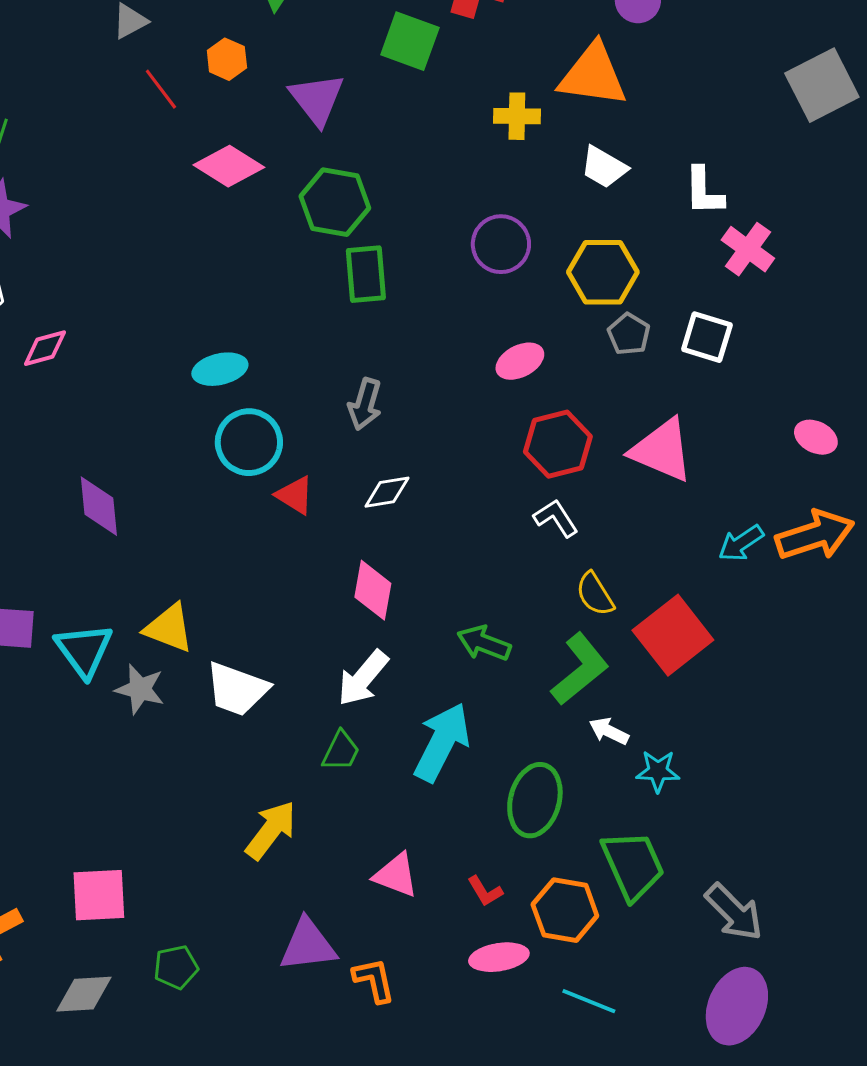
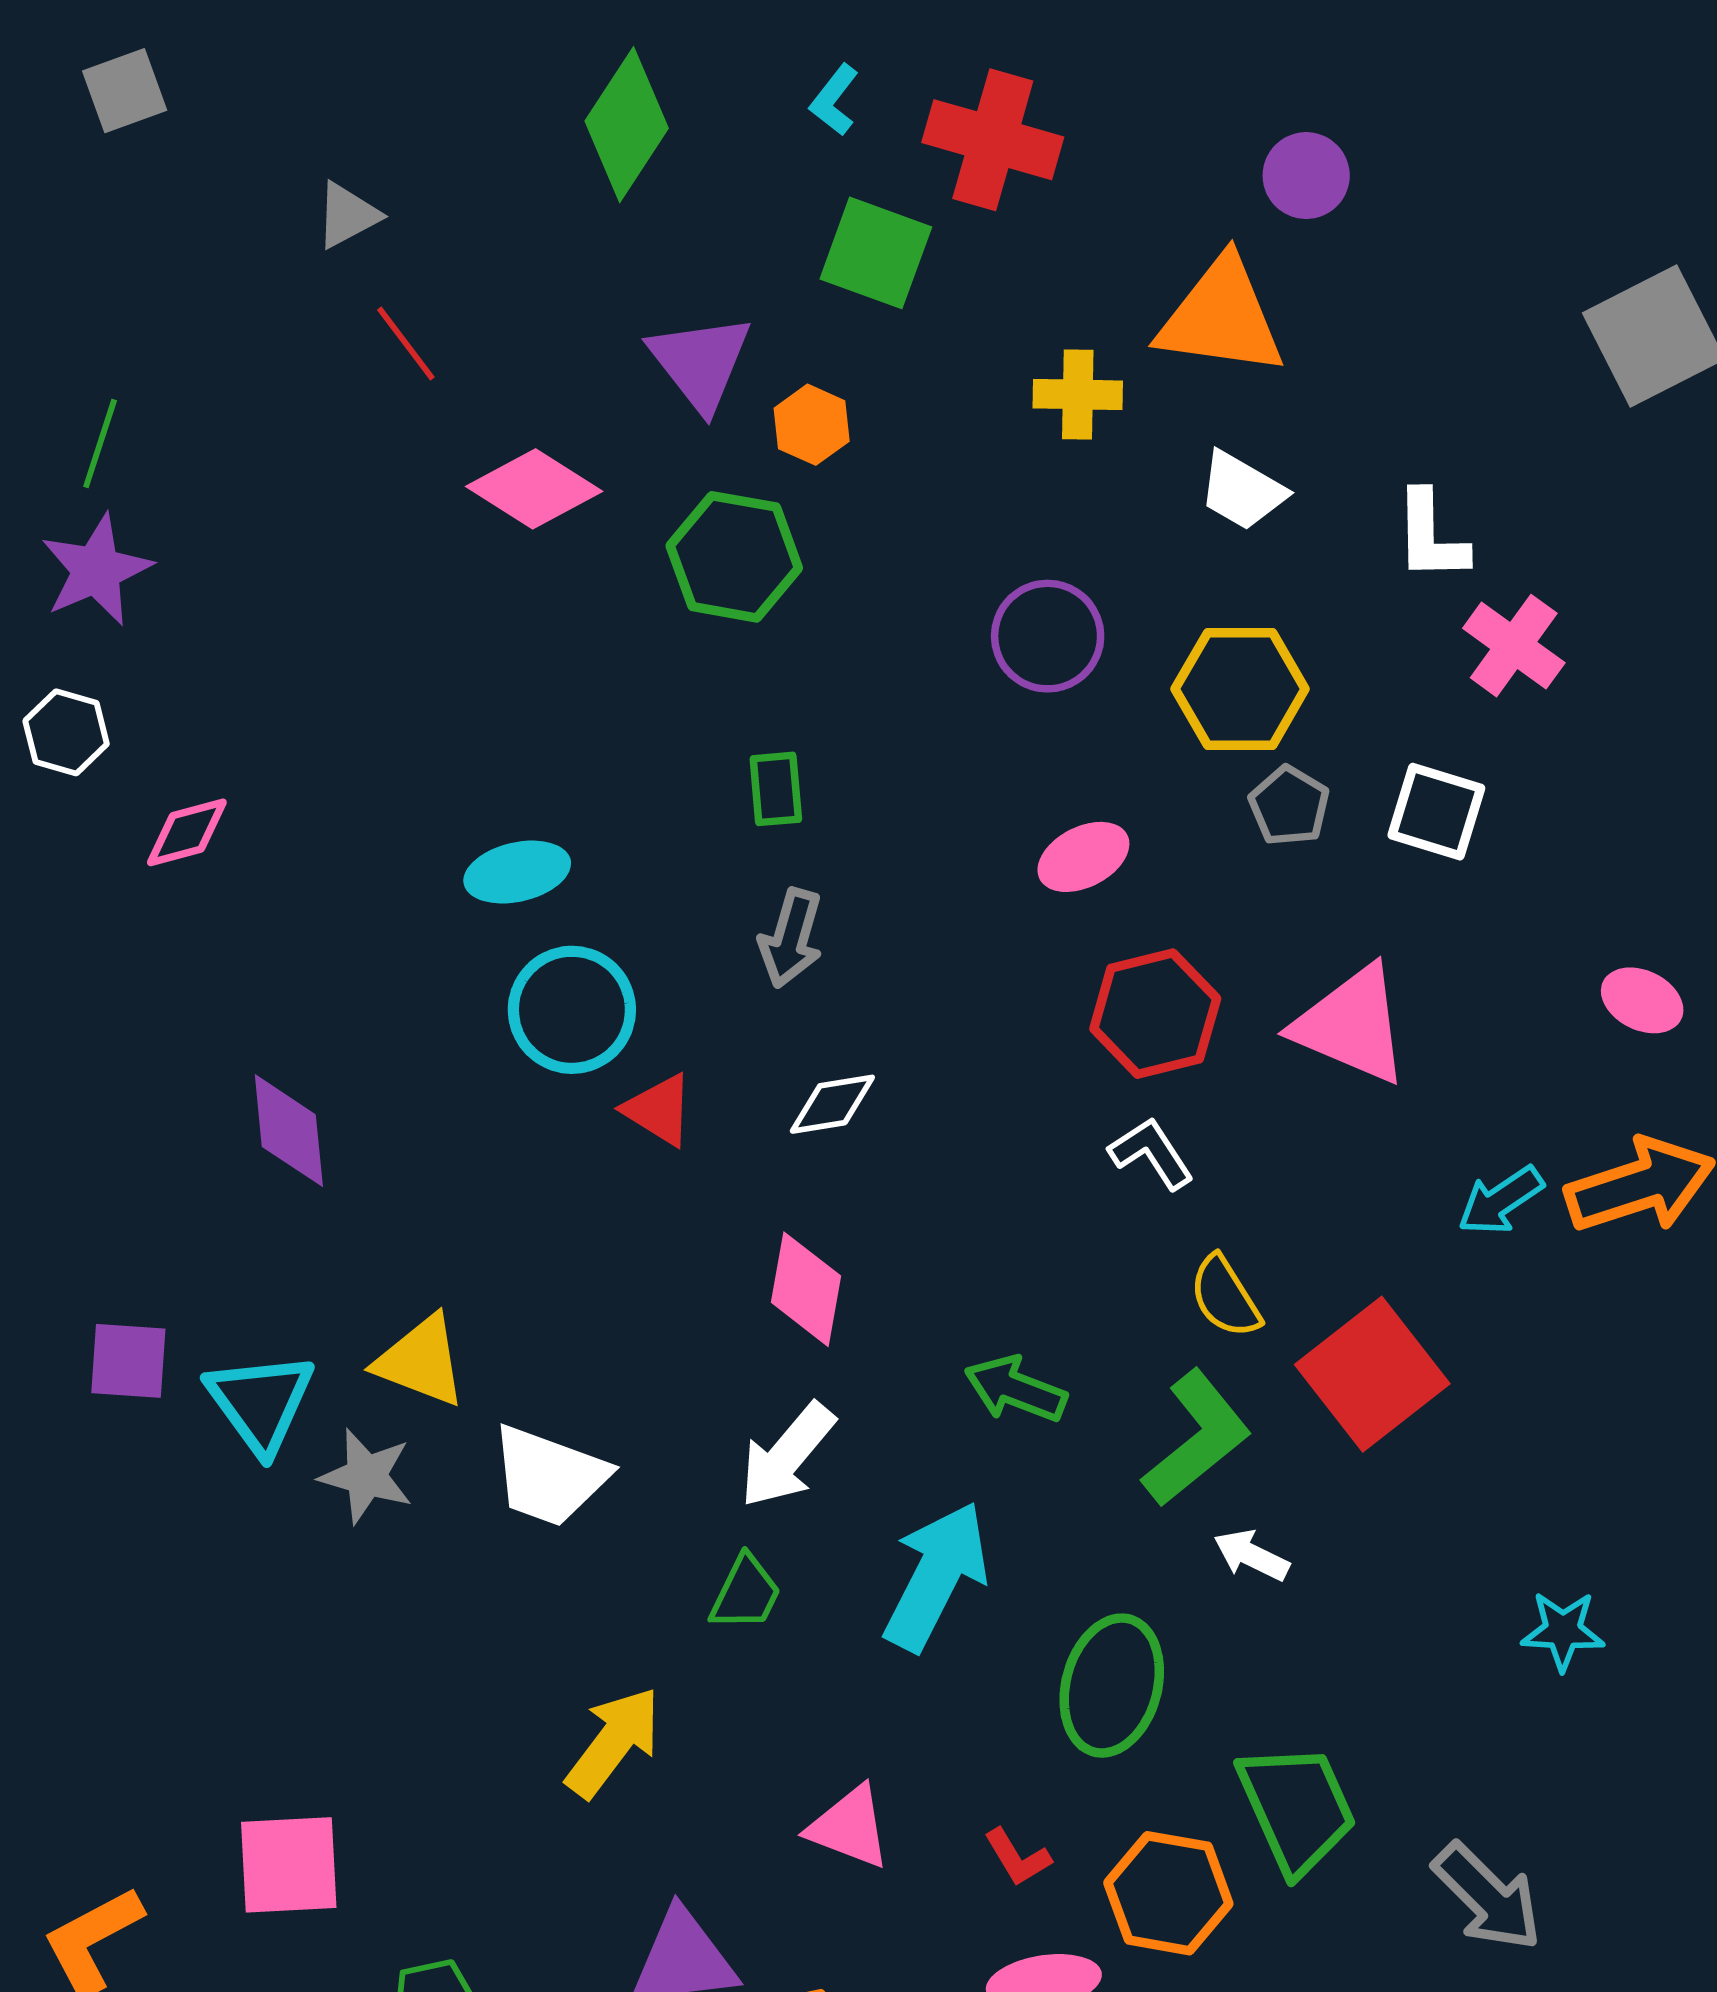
orange hexagon: (227, 59) -> (812, 425), moved
green rectangle: (366, 274) -> (776, 789), moved, size x0.7
cyan star: (658, 771) -> (1563, 1631), moved

